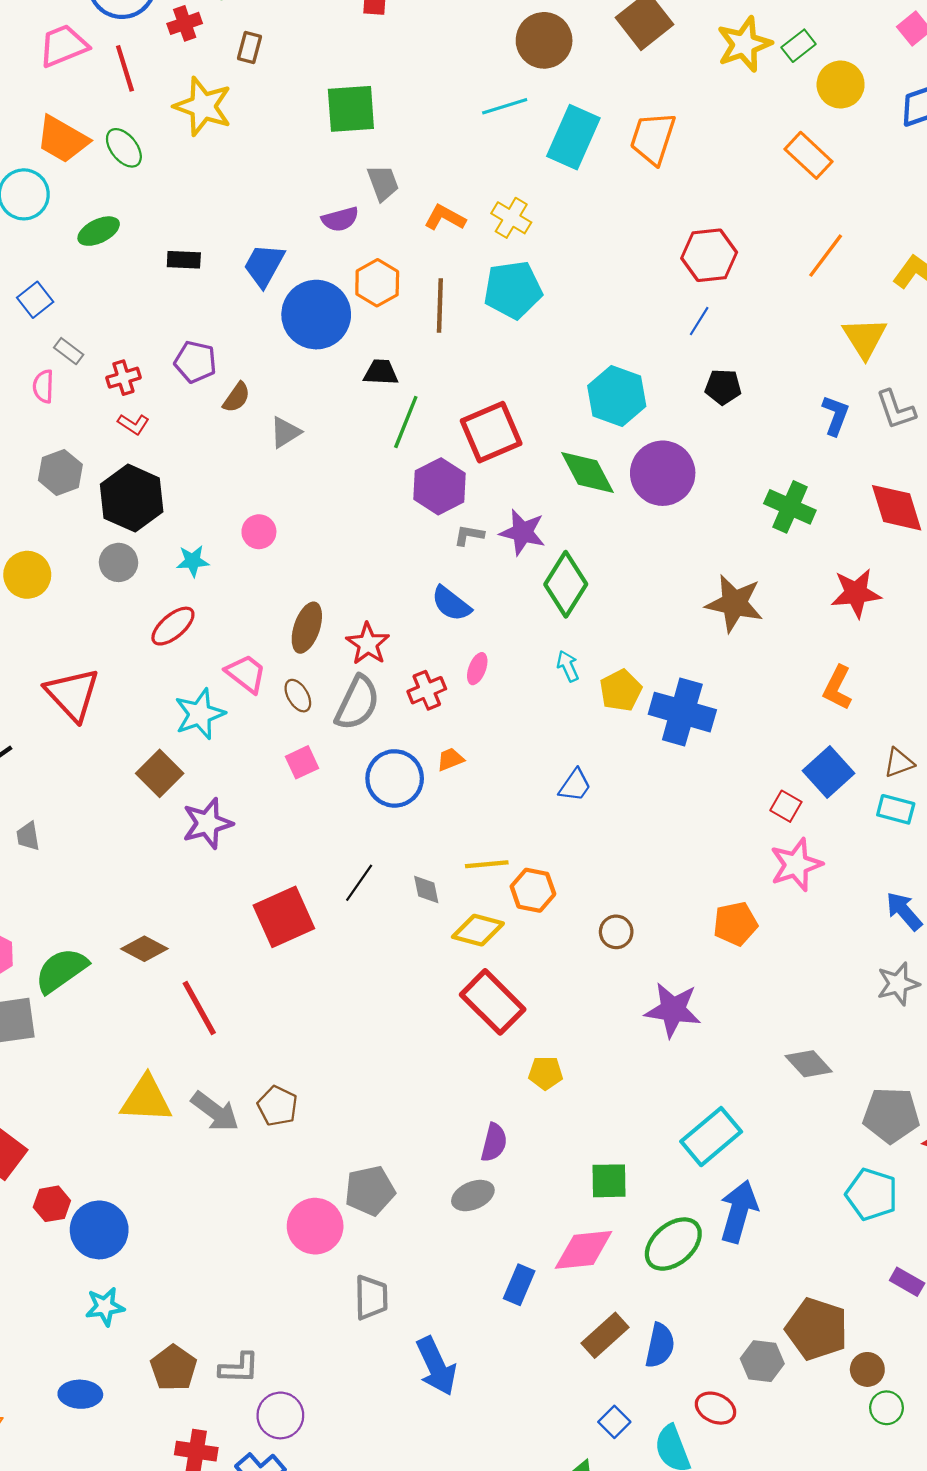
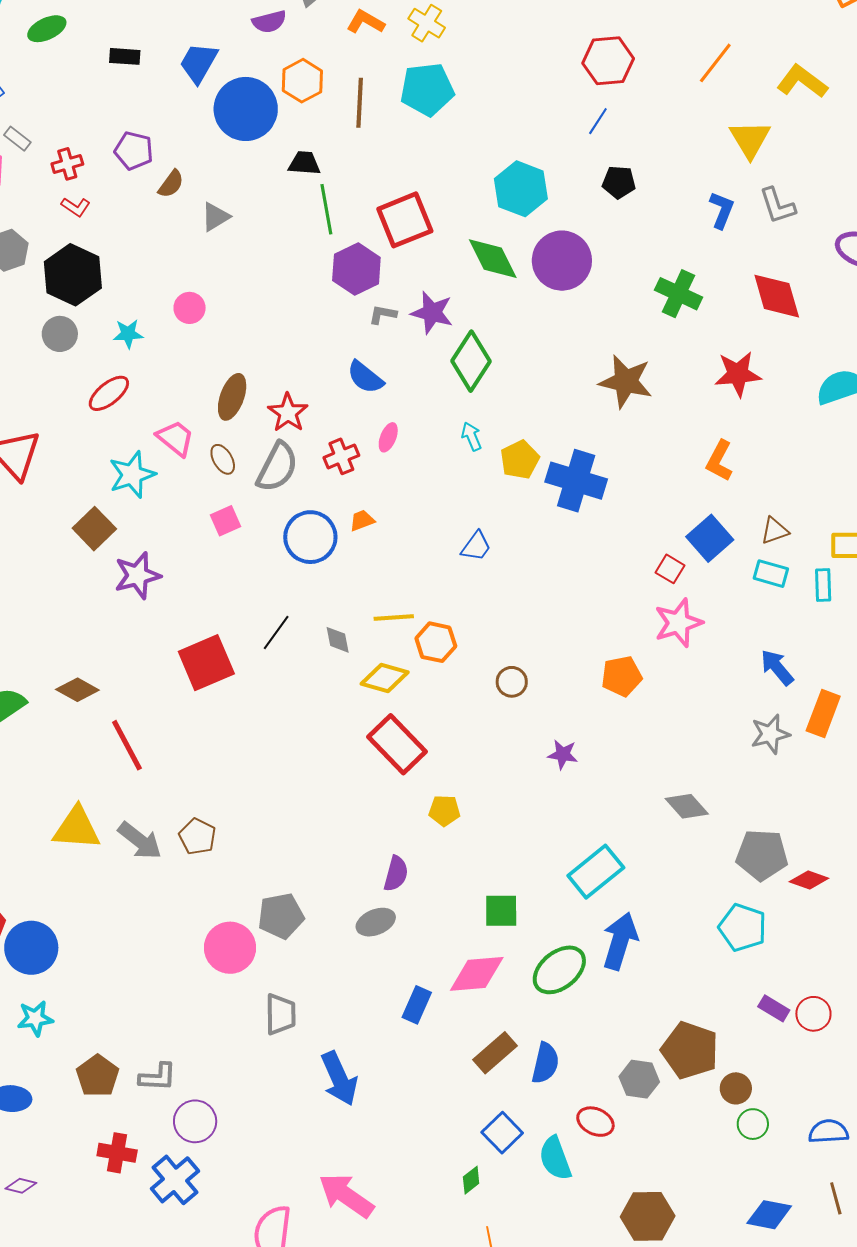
green line: (406, 422) -> (326, 209), turned -33
purple star: (673, 1010) -> (563, 754), size x0.6
blue square: (614, 1422) -> (502, 1133), size x1.4

